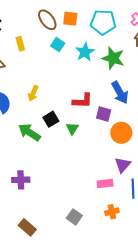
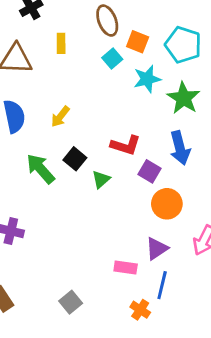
orange square: (70, 19) -> (138, 42), moved
black square: (51, 119) -> (75, 159), turned -35
orange cross: (112, 212) -> (140, 310), moved, turned 32

